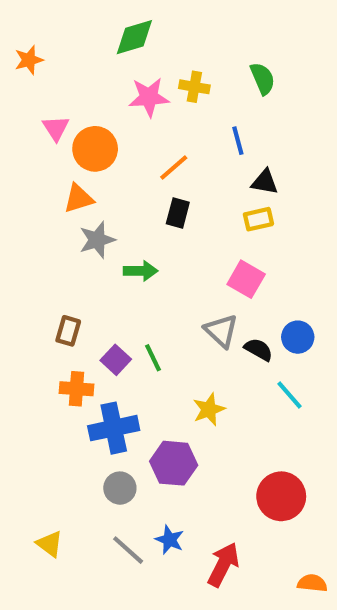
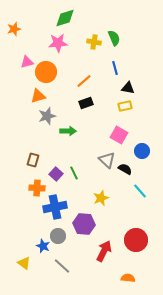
green semicircle: (263, 79) -> (114, 38), moved
pink star: (149, 97) -> (58, 43), moved
pink triangle: (56, 128) -> (27, 62), turned 48
black rectangle: (178, 213) -> (86, 103), turned 56
blue circle: (298, 337) -> (142, 151), moved
blue star: (170, 540) -> (43, 246), moved
red arrow: (223, 565) -> (104, 251), moved
orange semicircle: (312, 583) -> (128, 278), moved

